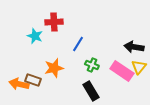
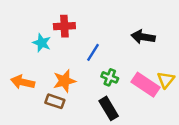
black arrow: (134, 47) -> (143, 37), moved
brown rectangle: (33, 80) -> (55, 101), moved
orange arrow: (19, 84) -> (23, 82), moved

